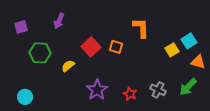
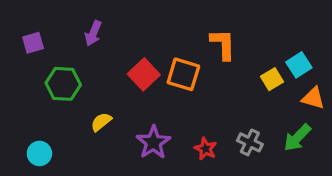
orange square: (116, 47) -> (183, 74), size x1.5
yellow semicircle: (68, 66) -> (101, 122), moved

